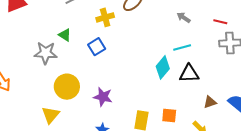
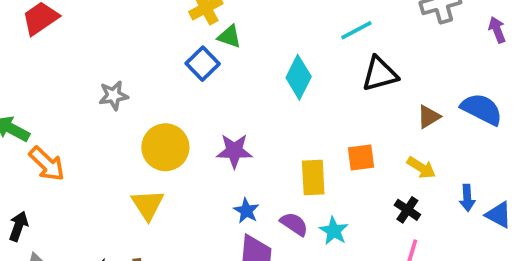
green triangle: (65, 35) -> (229, 37), moved
gray star: (46, 53) -> (113, 95), size x0.7
cyan diamond: (163, 67) -> (299, 77), moved

